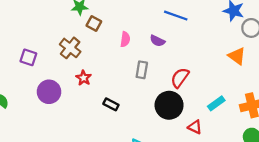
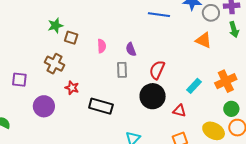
blue line: (176, 16) -> (159, 15), moved
purple semicircle: (157, 41) -> (131, 49), moved, turned 56
black rectangle: (111, 104) -> (101, 106), size x1.6

